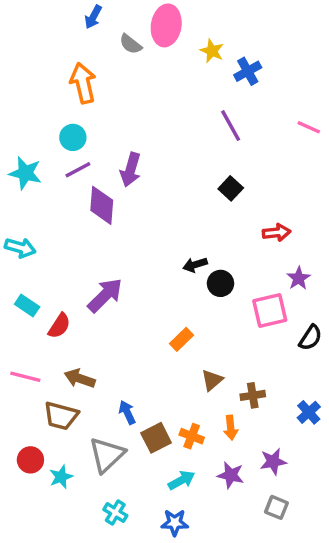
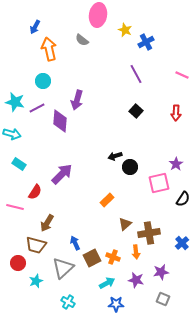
blue arrow: (93, 17) -> (35, 27), moved
gray semicircle: (131, 44) -> (82, 40), moved
purple line: (78, 170) -> (37, 108), moved
red arrow: (277, 232) -> (176, 113), moved, turned 98
cyan arrow: (20, 248) -> (12, 134), moved
cyan rectangle: (27, 305) -> (19, 164), moved
pink line: (25, 377) -> (15, 207), moved
brown arrow: (80, 378) -> (47, 223), turned -78
brown cross: (253, 395) -> (149, 233), size x1.5
red circle: (30, 460) -> (18, 263), moved
blue star: (175, 523) -> (116, 304), moved

